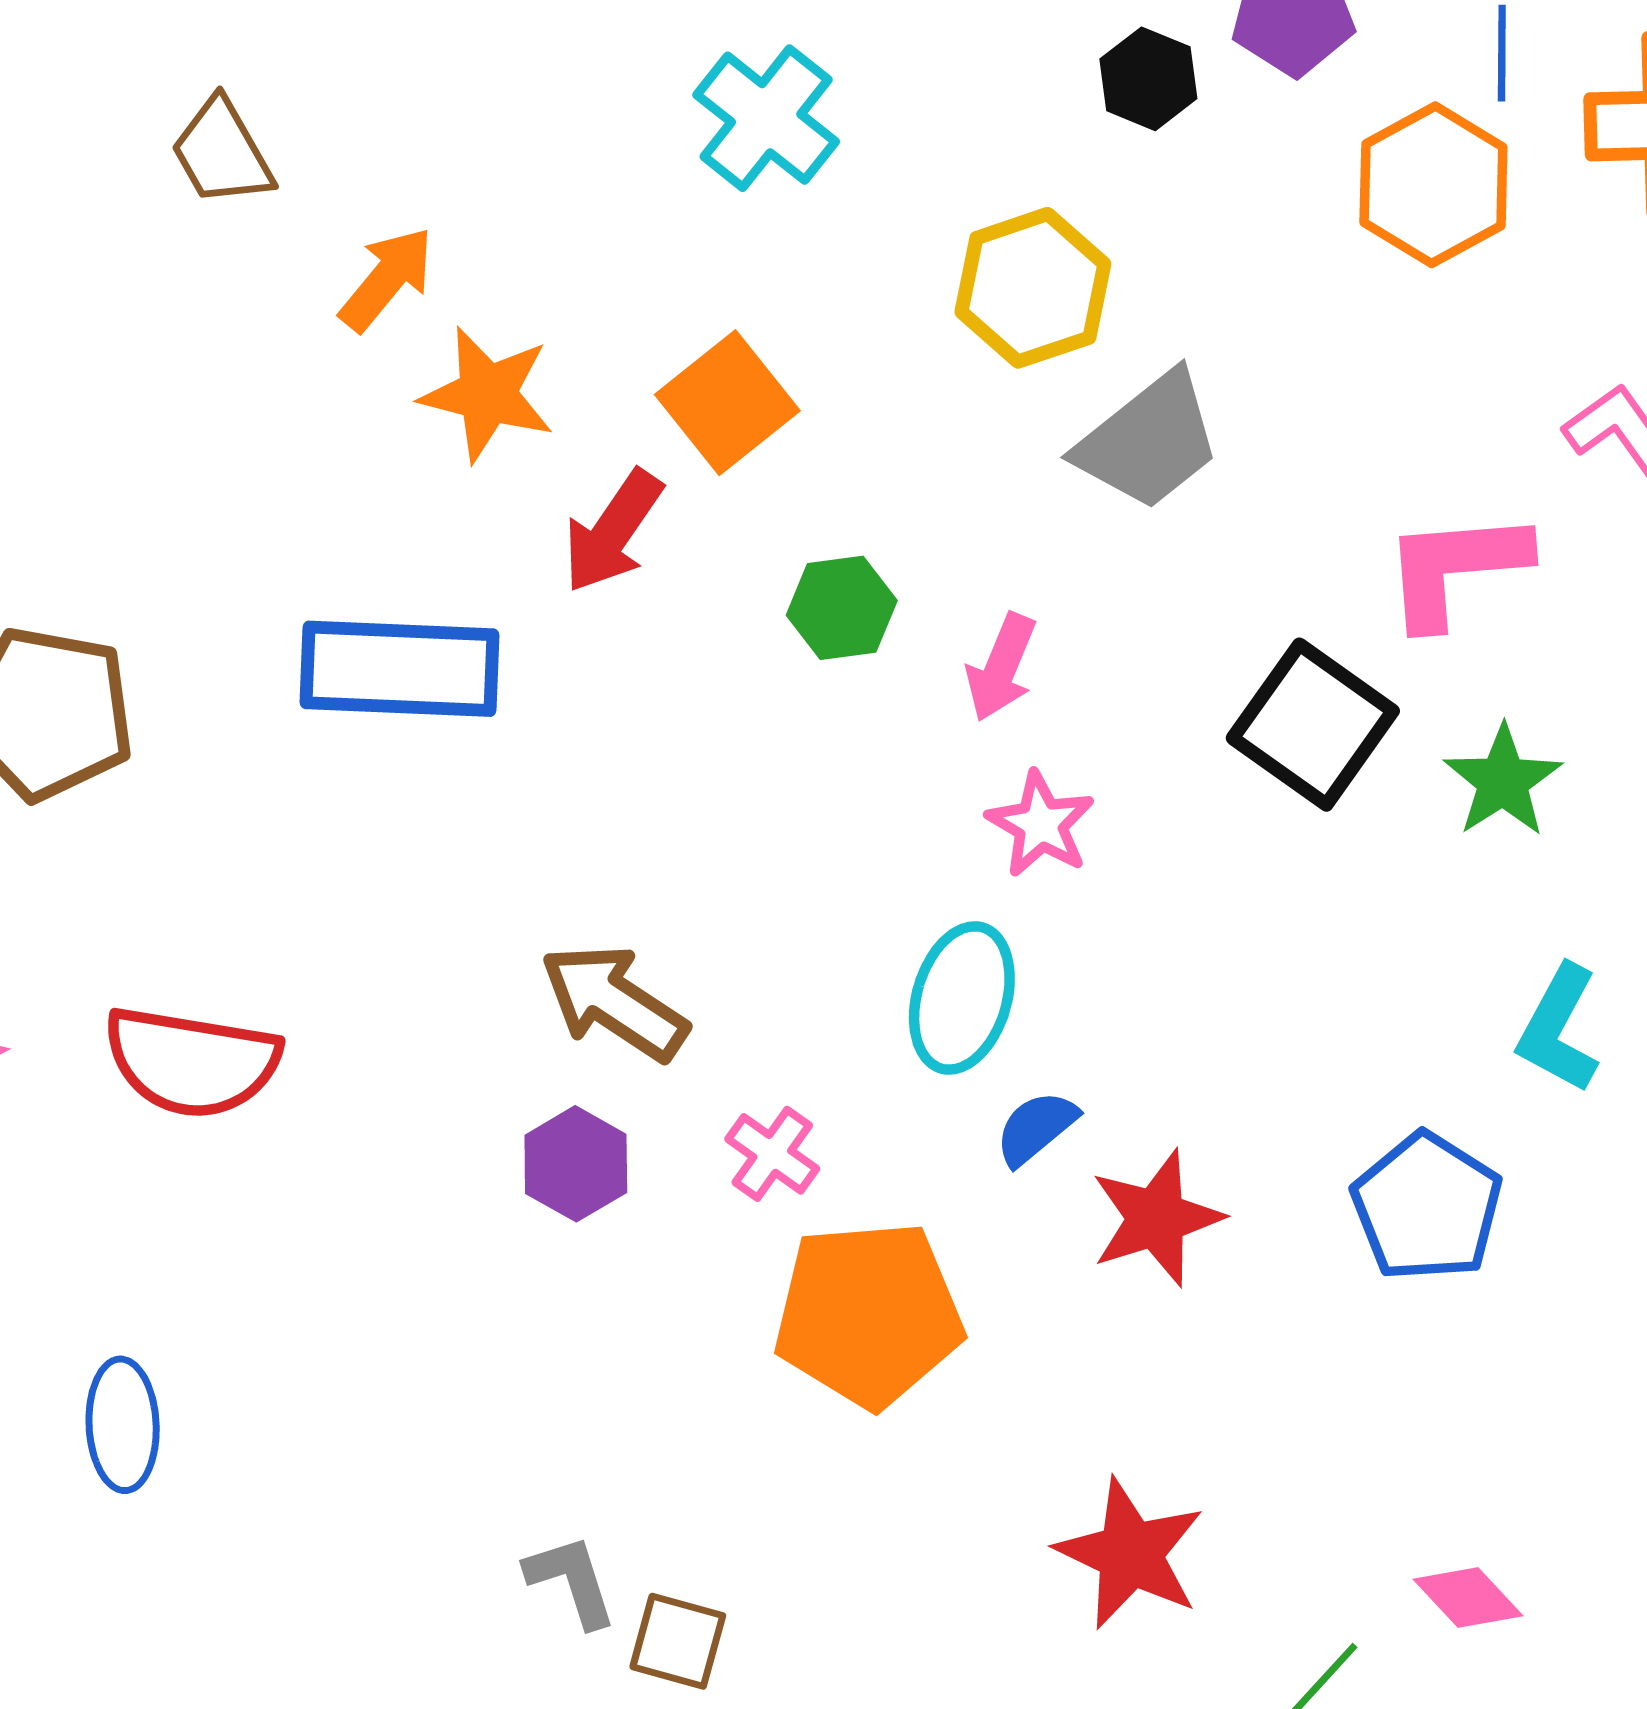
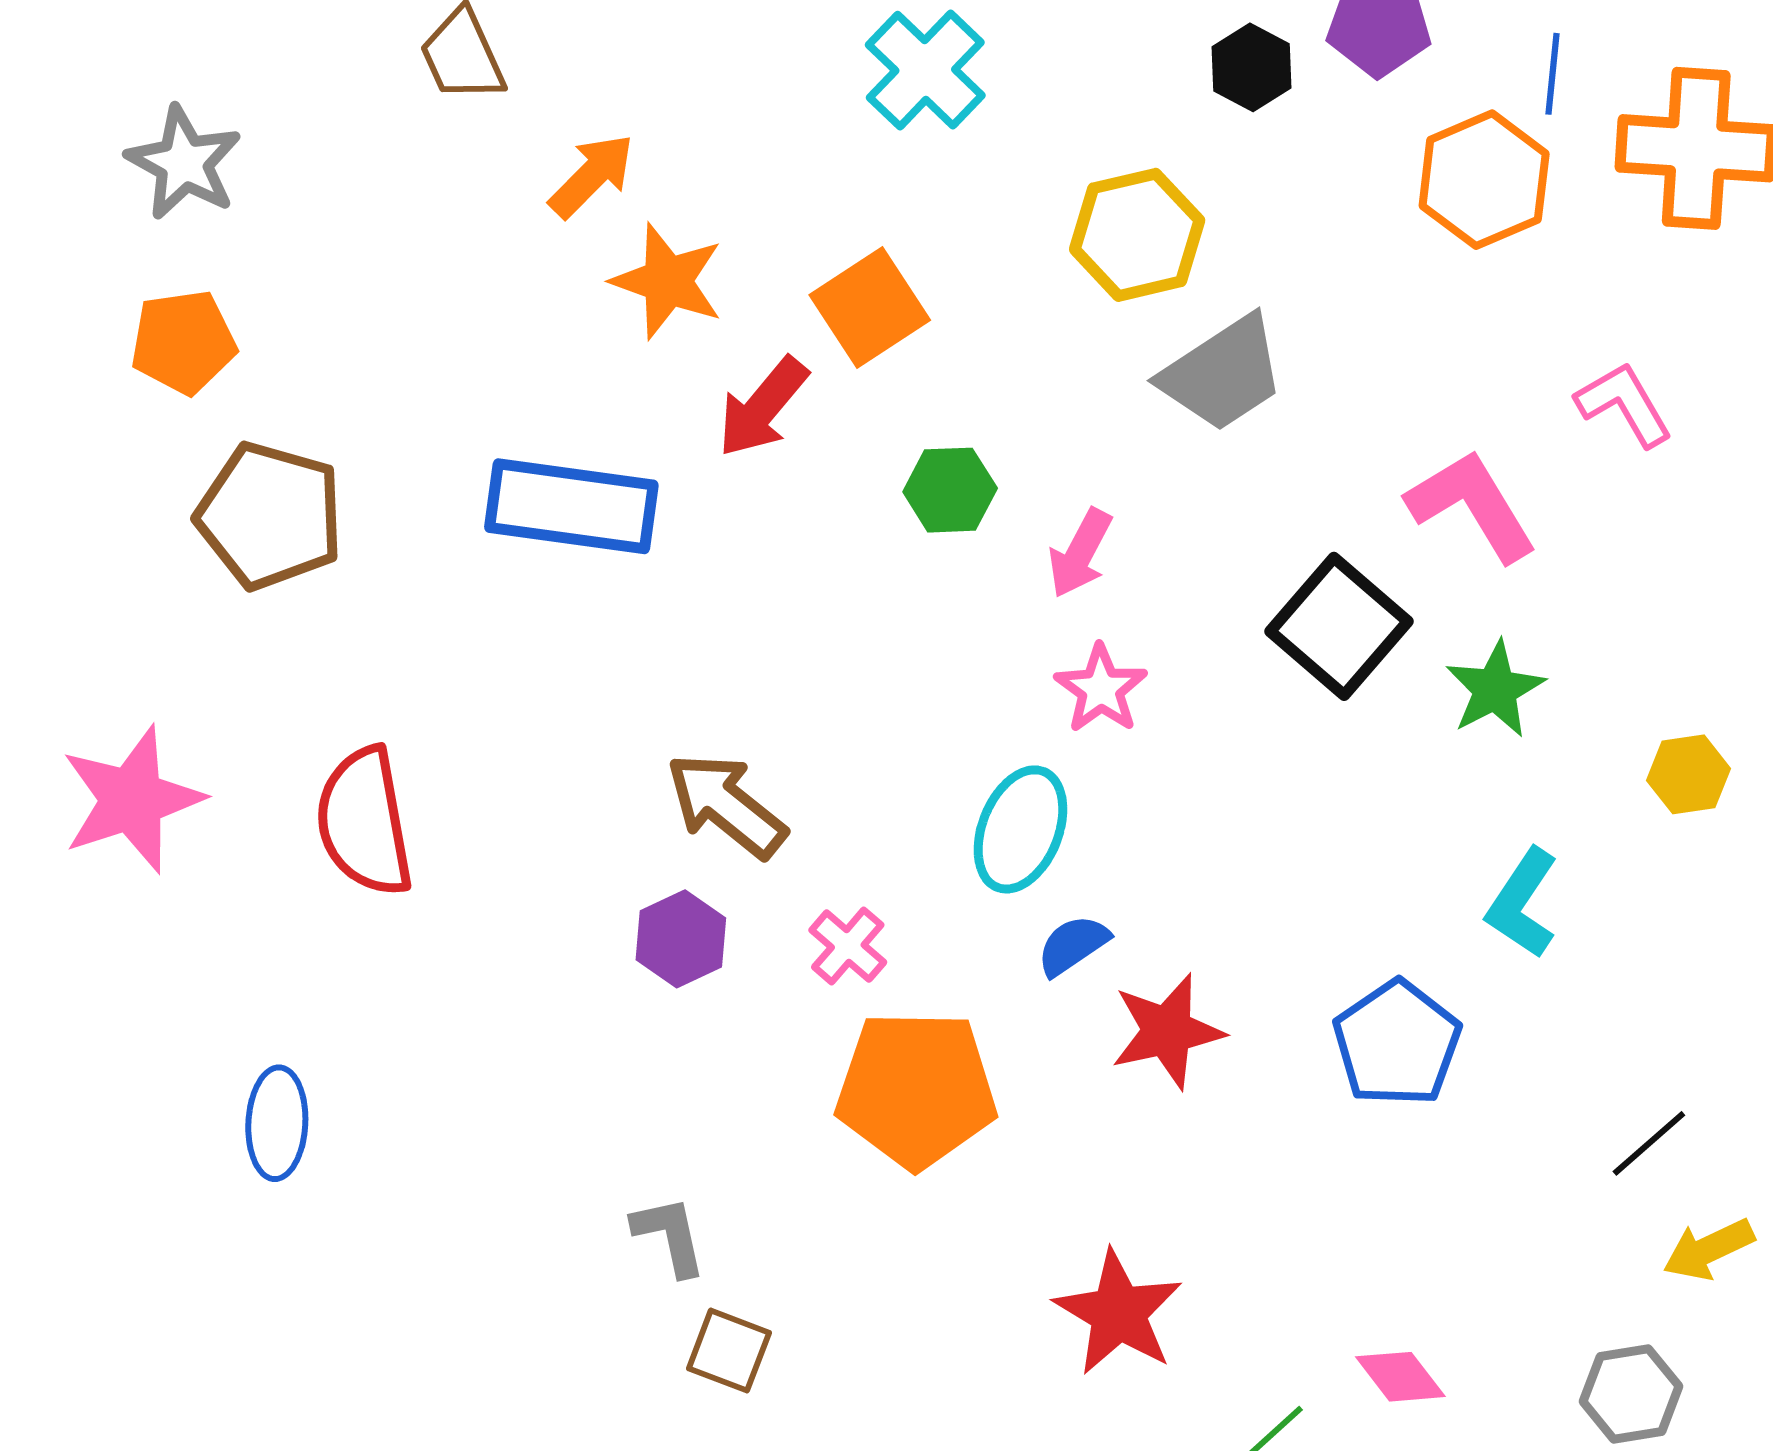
pink L-shape: (1455, 568) -> (1472, 505), turned 58
red semicircle: (192, 1062) -> (364, 822), turned 65
gray L-shape: (571, 1581) -> (670, 1236), moved

